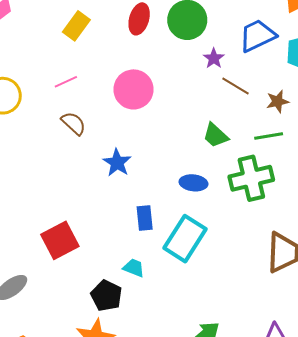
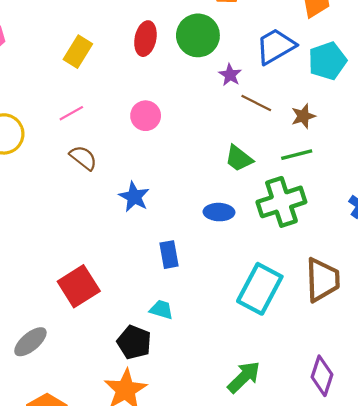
pink circle: (134, 89) -> (146, 116), size x0.7
cyan rectangle: (185, 239) -> (260, 289), moved

